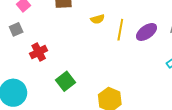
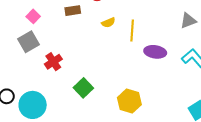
gray square: (16, 29) -> (28, 42), size x1.5
purple ellipse: (147, 32) -> (155, 52), moved, turned 50

